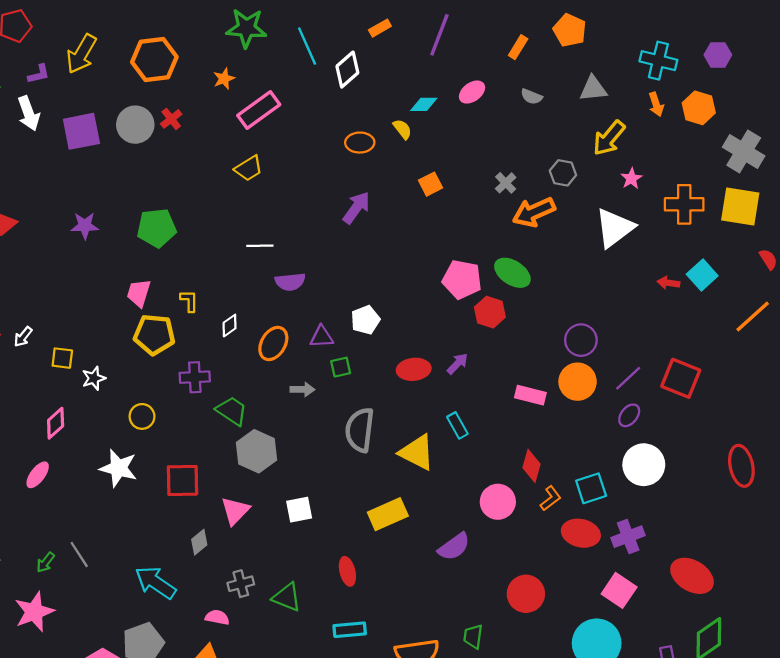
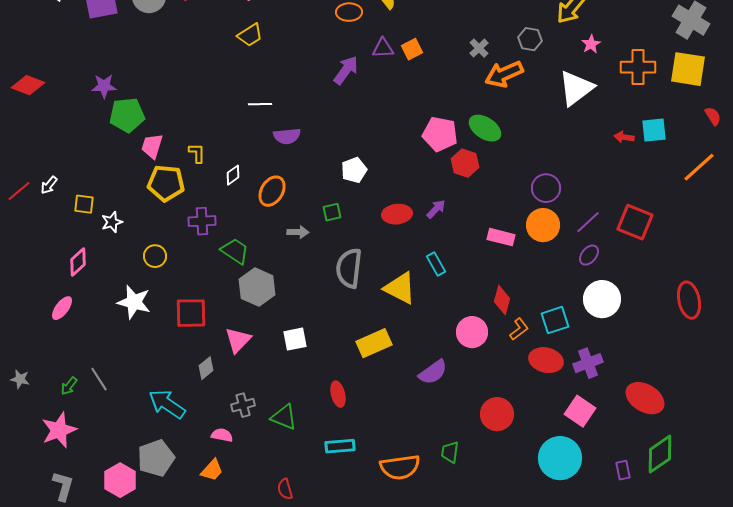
green pentagon: (157, 228) -> (127, 115), moved
cyan square: (702, 275) -> (654, 130), turned 36
purple triangle: (322, 337) -> (383, 48), moved

